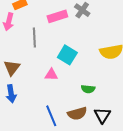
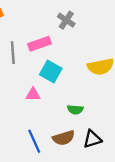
pink rectangle: (57, 16) -> (40, 44), moved
black triangle: (102, 115) -> (92, 139), turned 42

